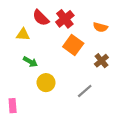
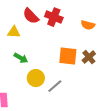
red cross: (65, 19) -> (54, 17), turned -30
orange square: (73, 45) -> (68, 56), moved, turned -30
gray line: (85, 91) -> (55, 86), moved

